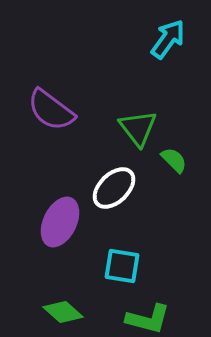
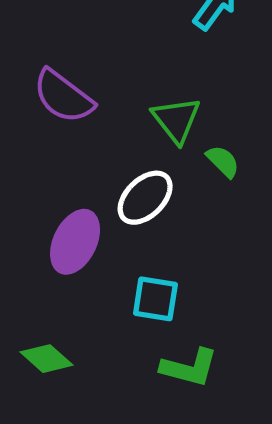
green diamond: (63, 312) -> (46, 359), moved

